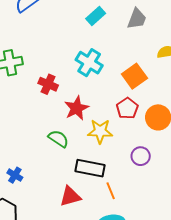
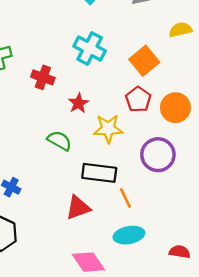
red star: (77, 108) -> (78, 103), size x0.7
purple circle: (141, 156) -> (158, 155), size x1.5

